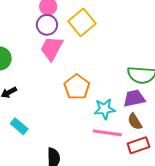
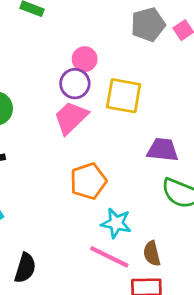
yellow square: (82, 22) -> (124, 96), turned 32
purple trapezoid: (134, 98) -> (163, 150), moved

